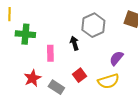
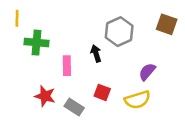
red square: (79, 75) -> (102, 92), turned -32
red star: (32, 78) -> (45, 96), turned -30

